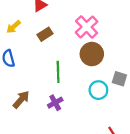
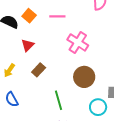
pink cross: (87, 27) -> (78, 42), moved

